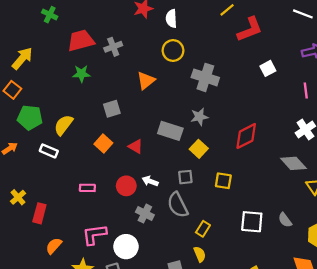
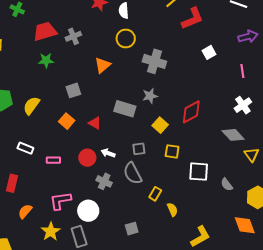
yellow square: (199, 149) -> (160, 125), moved
white rectangle: (49, 151) -> (25, 148), moved
white square: (252, 222) -> (199, 172), moved
yellow semicircle: (200, 254) -> (172, 210), moved

